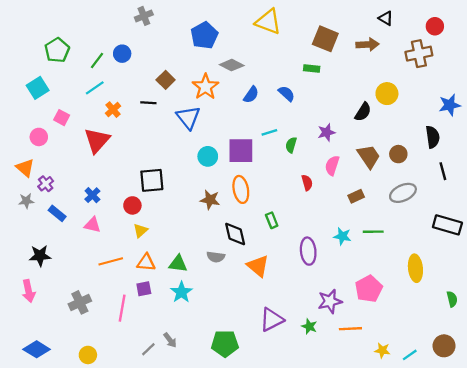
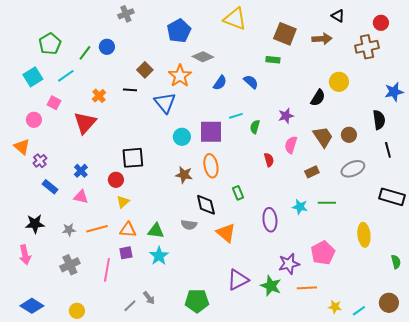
cyan line: (95, 88) -> (66, 76), moved
gray star: (26, 201) -> (69, 230), moved
green star: (309, 326) -> (271, 286), size x1.5

